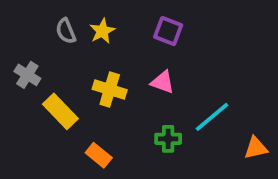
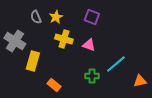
gray cross: (27, 75) -> (15, 41), size x1.5
yellow cross: (110, 90) -> (64, 39), moved
yellow rectangle: (60, 111) -> (33, 61), turned 60

